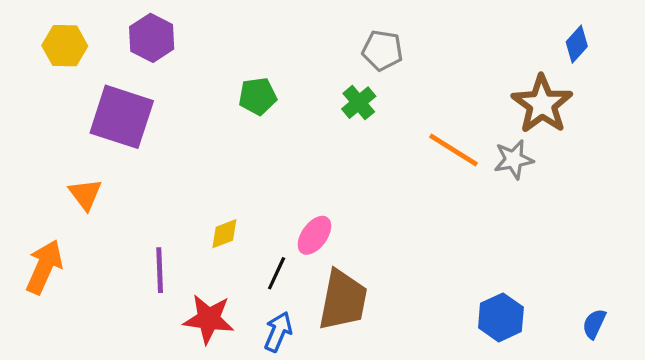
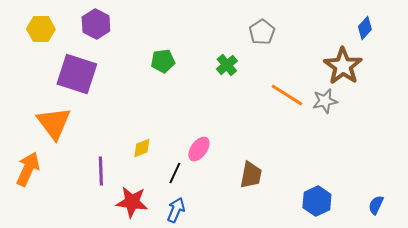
gray pentagon: (382, 50) -> (262, 32), moved, turned 30
orange triangle: (85, 194) -> (54, 123), size x1.6
brown trapezoid: (343, 300) -> (251, 175), moved, size x0.7

